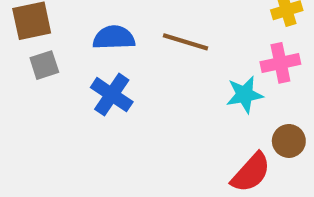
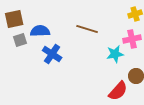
blue semicircle: (114, 38) -> (40, 31), moved

